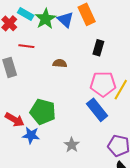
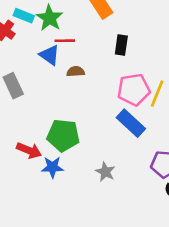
blue triangle: (65, 20) -> (50, 55), moved
red line: (26, 46) -> (65, 41), moved

